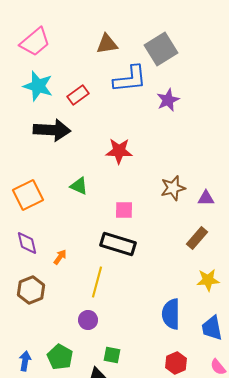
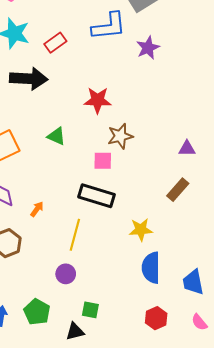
brown star: (173, 188) -> (120, 136), moved
yellow star: (208, 280) -> (141, 230), moved

